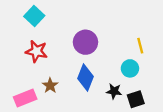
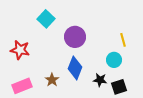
cyan square: (34, 16) -> (46, 19), moved
red star: (36, 51) -> (20, 50), moved
brown star: (50, 86) -> (52, 80), moved

